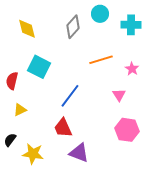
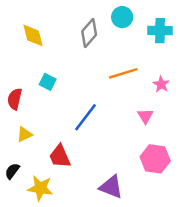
cyan square: (39, 67) -> (48, 82), size x0.6
red trapezoid: (63, 128) -> (60, 156), moved
purple triangle: (79, 153) -> (111, 187), moved

